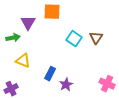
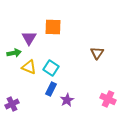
cyan square: (74, 39) -> (51, 68), moved
yellow triangle: (23, 61) -> (29, 67), moved

